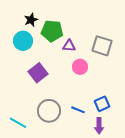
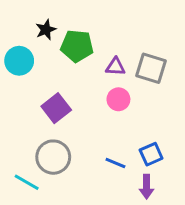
cyan circle: (23, 41) -> (19, 61), moved
purple triangle: (69, 46) -> (115, 67), moved
gray circle: (49, 111) -> (53, 157), moved

